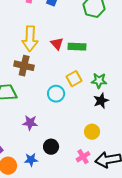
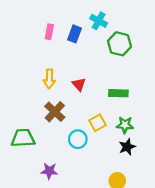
yellow arrow: (30, 39) -> (49, 79), size x0.7
green rectangle: (77, 47) -> (118, 93), moved
brown cross: (24, 66) -> (55, 112), moved, turned 30

